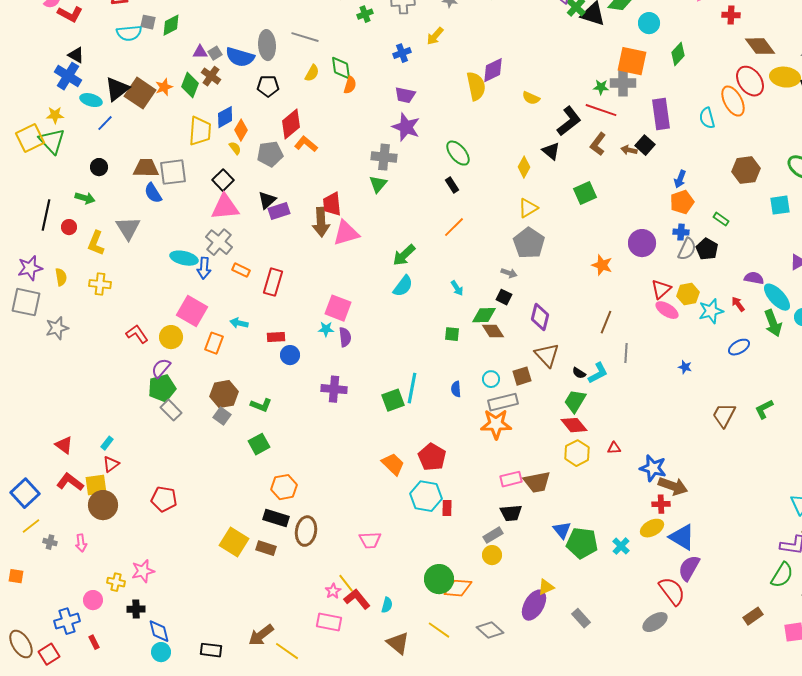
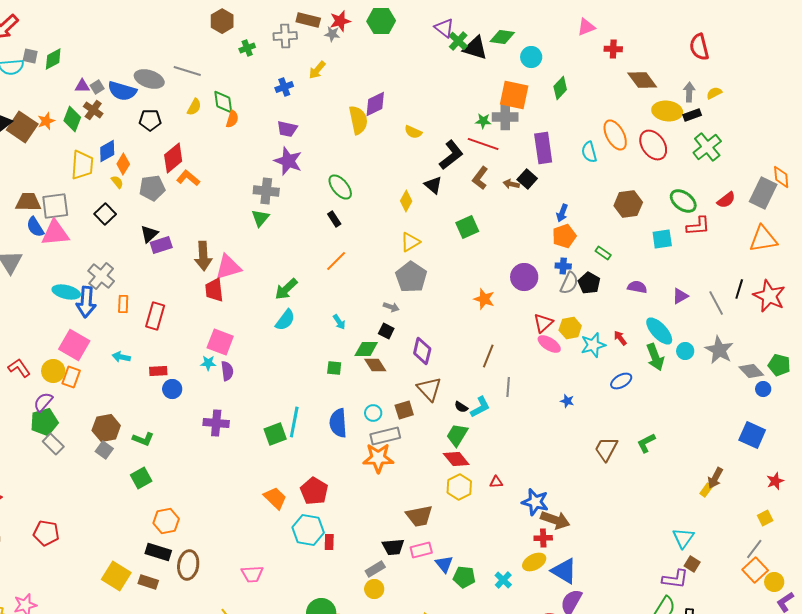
gray ellipse: (267, 45) -> (149, 79), turned -68
red ellipse: (750, 81) -> (653, 145), moved
red trapezoid: (332, 204) -> (214, 290), moved
pink triangle: (225, 207) -> (55, 233), moved
blue arrow: (204, 268) -> (86, 302), size x1.4
orange rectangle: (241, 270) -> (123, 304), turned 66
purple semicircle: (754, 278) -> (637, 287), moved
orange rectangle: (214, 343) -> (71, 377), moved
blue semicircle: (456, 389) -> (338, 423), size x1.8
pink rectangle: (511, 479) -> (421, 550), moved
green pentagon: (582, 543) -> (464, 577), size x0.7

